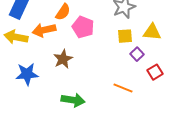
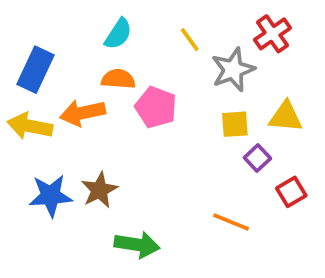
orange semicircle: (63, 12) -> (118, 79), turned -120
brown star: (63, 59) -> (99, 190), moved

